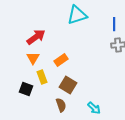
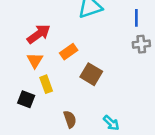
orange rectangle: (61, 60) -> (69, 52), moved
brown square: (68, 85) -> (91, 74), moved

